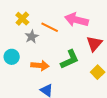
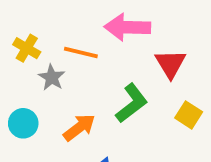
orange arrow: (40, 66) -> (79, 127), turned -30

